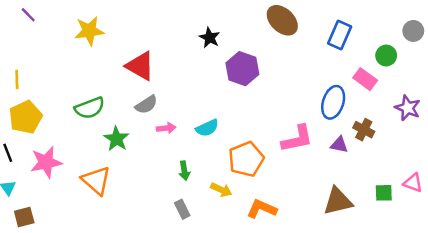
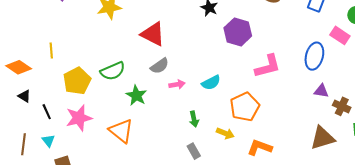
yellow pentagon: (26, 117) -> (77, 81), moved
brown cross: (364, 130) -> (342, 106), moved
pink L-shape: (297, 139) -> (268, 66), moved

